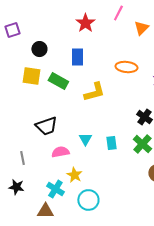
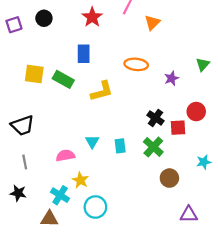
black circle: (39, 49) -> (44, 18), moved
black trapezoid: (46, 126) -> (23, 125), moved

